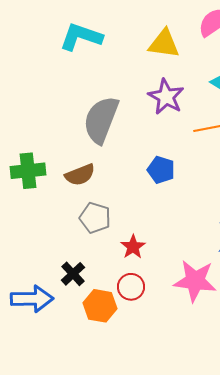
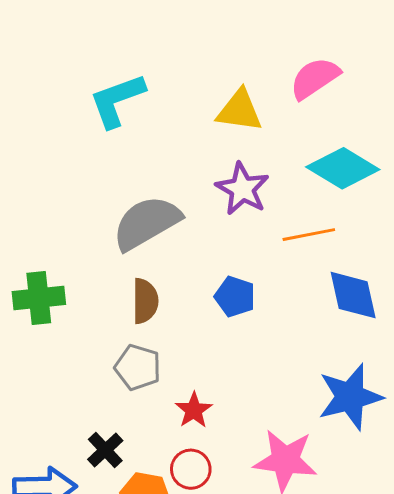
cyan L-shape: (81, 37) -> (117, 100), turned -39
gray semicircle: (101, 120) -> (147, 223), turned 39
brown semicircle: (80, 175) -> (145, 301), moved, turned -68

